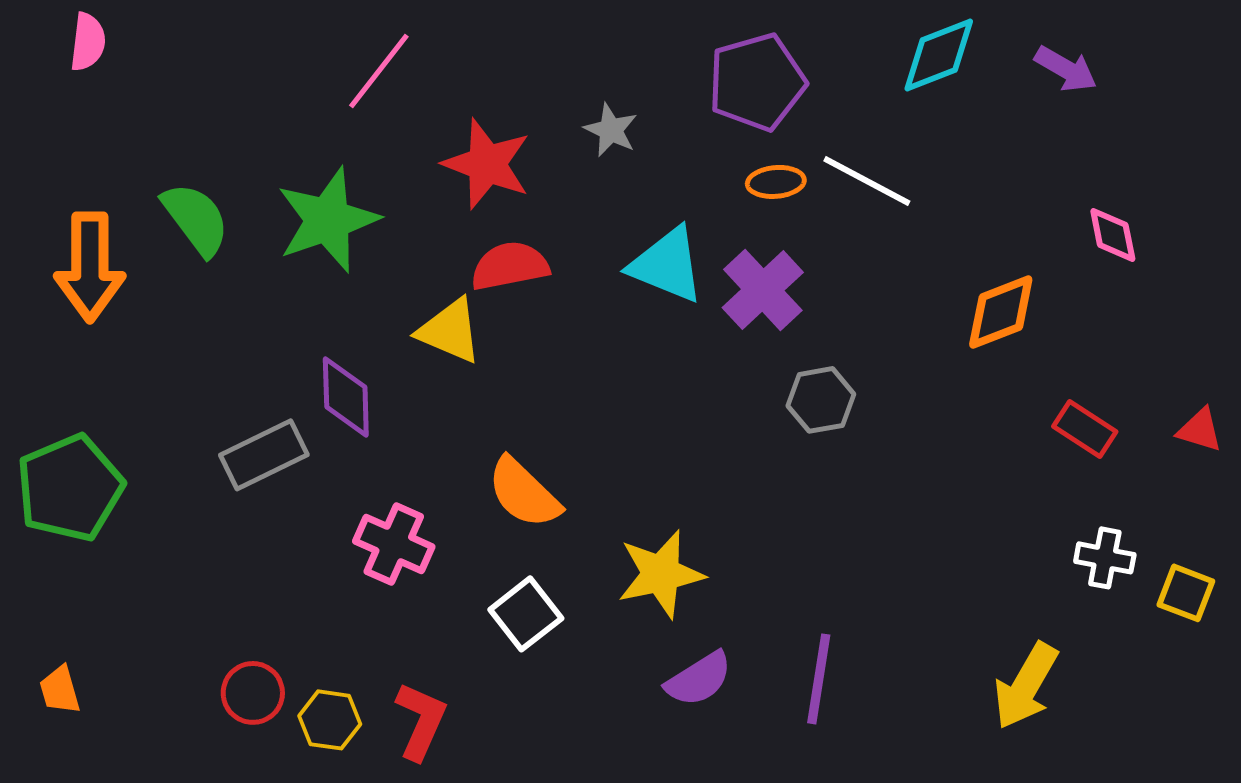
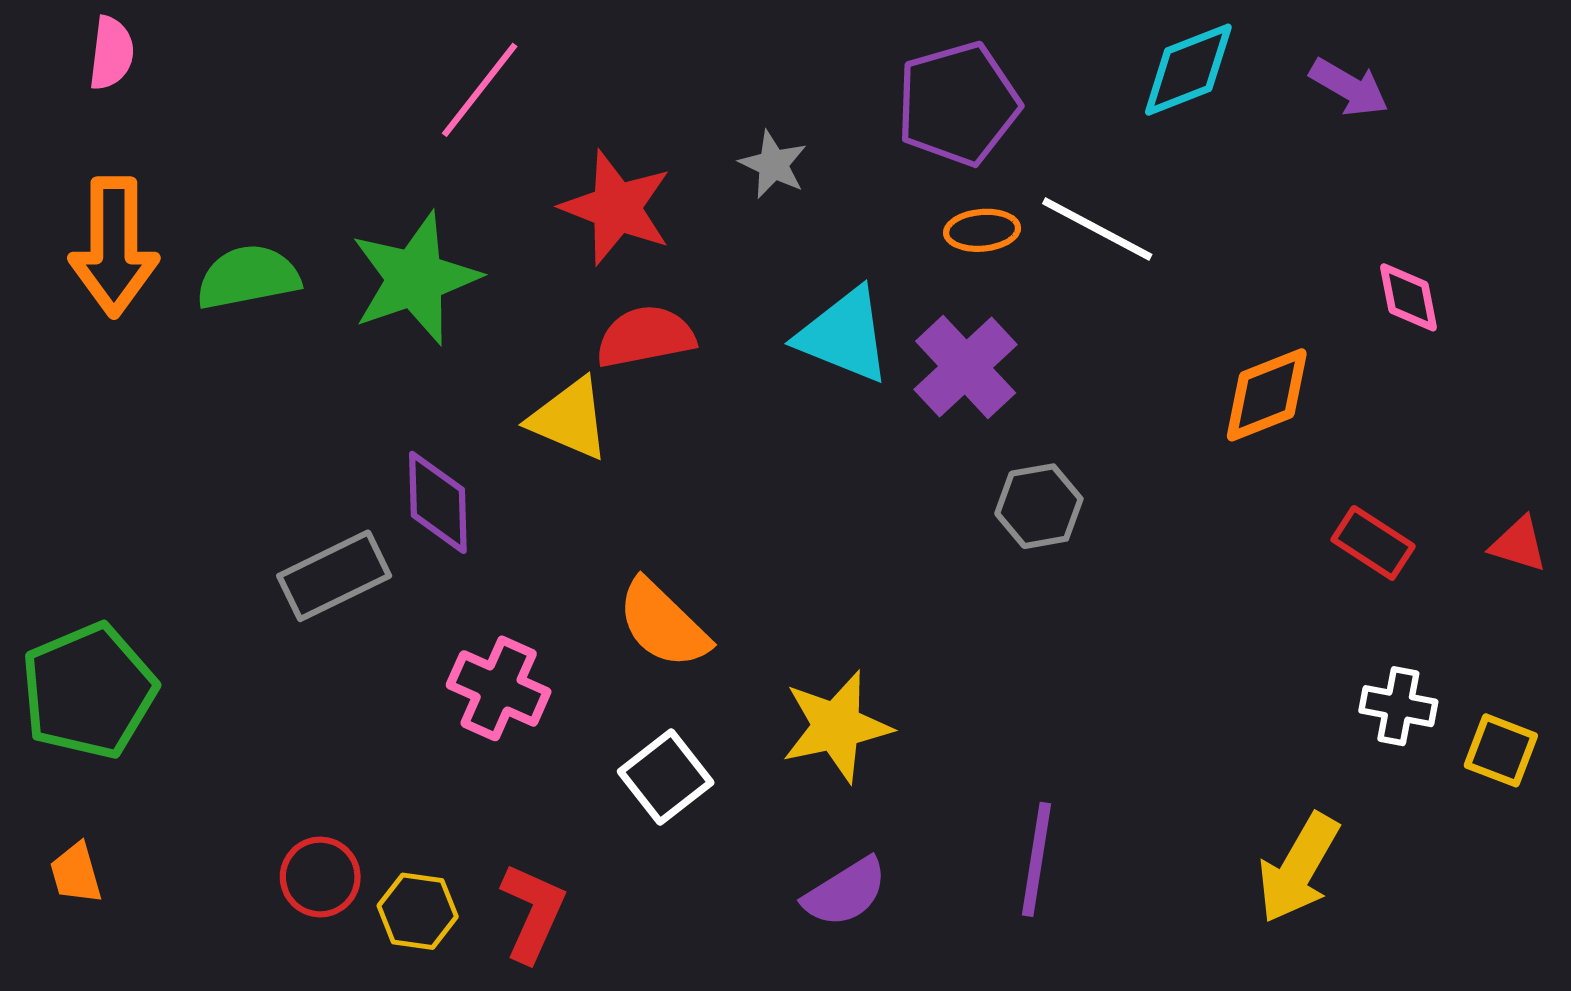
green semicircle: (196, 219) -> (248, 277), turned -64
orange arrow: (90, 267) -> (114, 247), moved
green pentagon: (70, 488) -> (89, 691), moved
purple semicircle: (699, 679) -> (845, 892), moved

